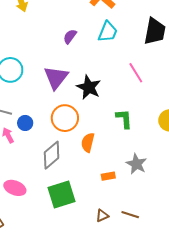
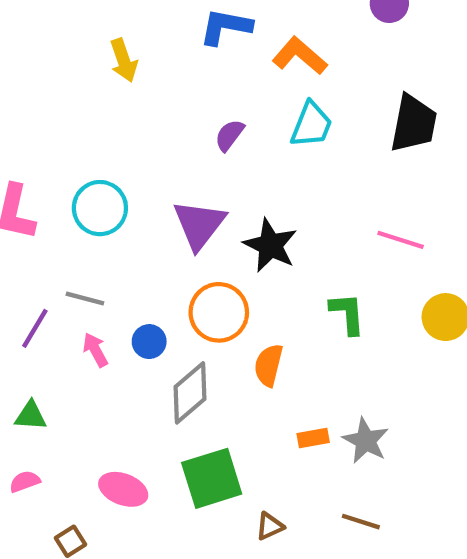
pink line: (136, 73) -> (401, 240), moved, turned -40
blue circle: (25, 123) -> (149, 342), moved
gray star: (136, 164) -> (366, 441), moved
pink ellipse: (15, 188) -> (123, 489), moved
brown triangle: (102, 216) -> (270, 526), moved

